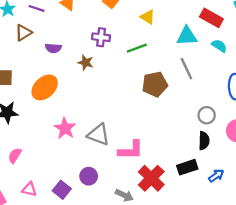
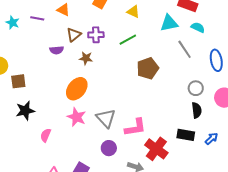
brown triangle: (23, 33) -> (74, 35), moved
gray line: (186, 69) -> (185, 49), moved
orange ellipse: (45, 87) -> (77, 89), moved
gray triangle: (98, 135) -> (106, 118), turned 35
pink semicircle: (15, 155) -> (46, 135), moved
black rectangle: (187, 167) -> (186, 135), turned 36
purple circle: (89, 176) -> (109, 148), moved

